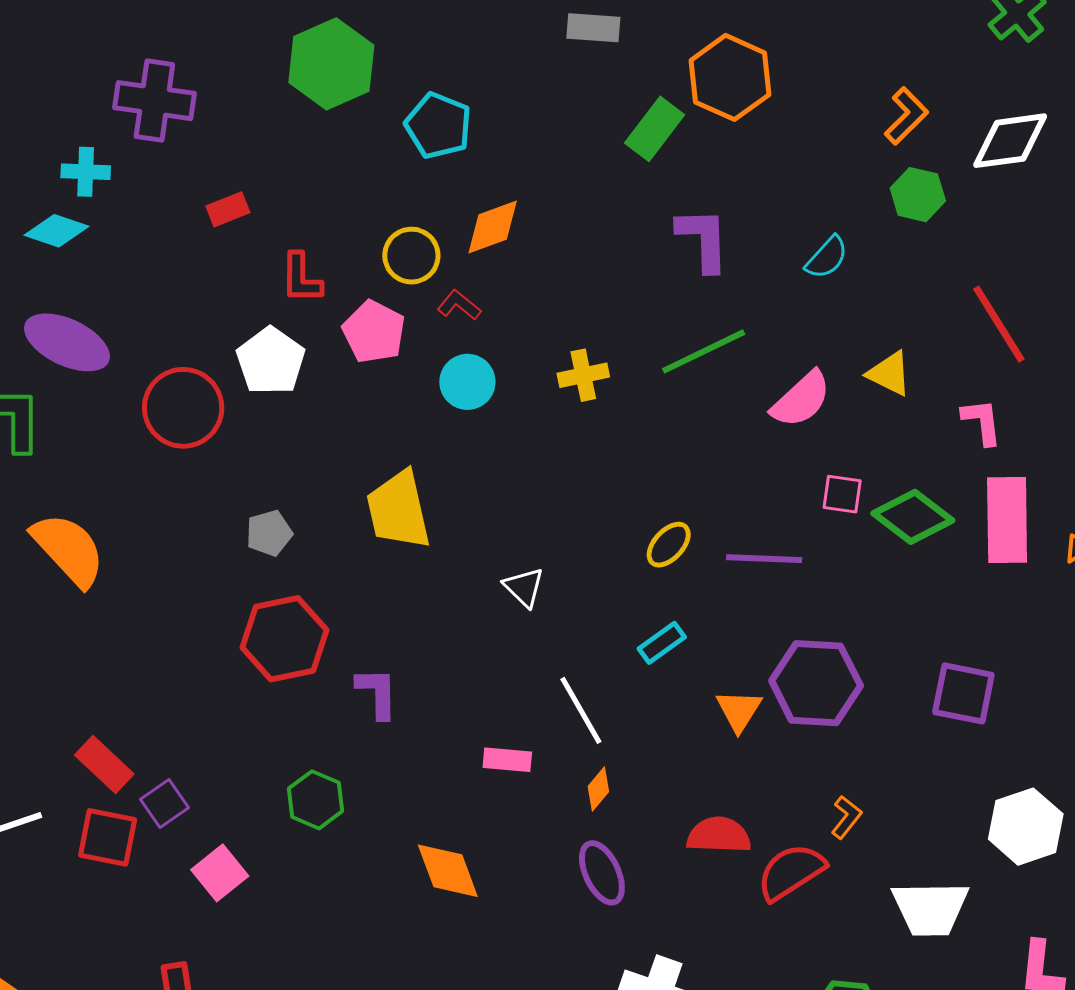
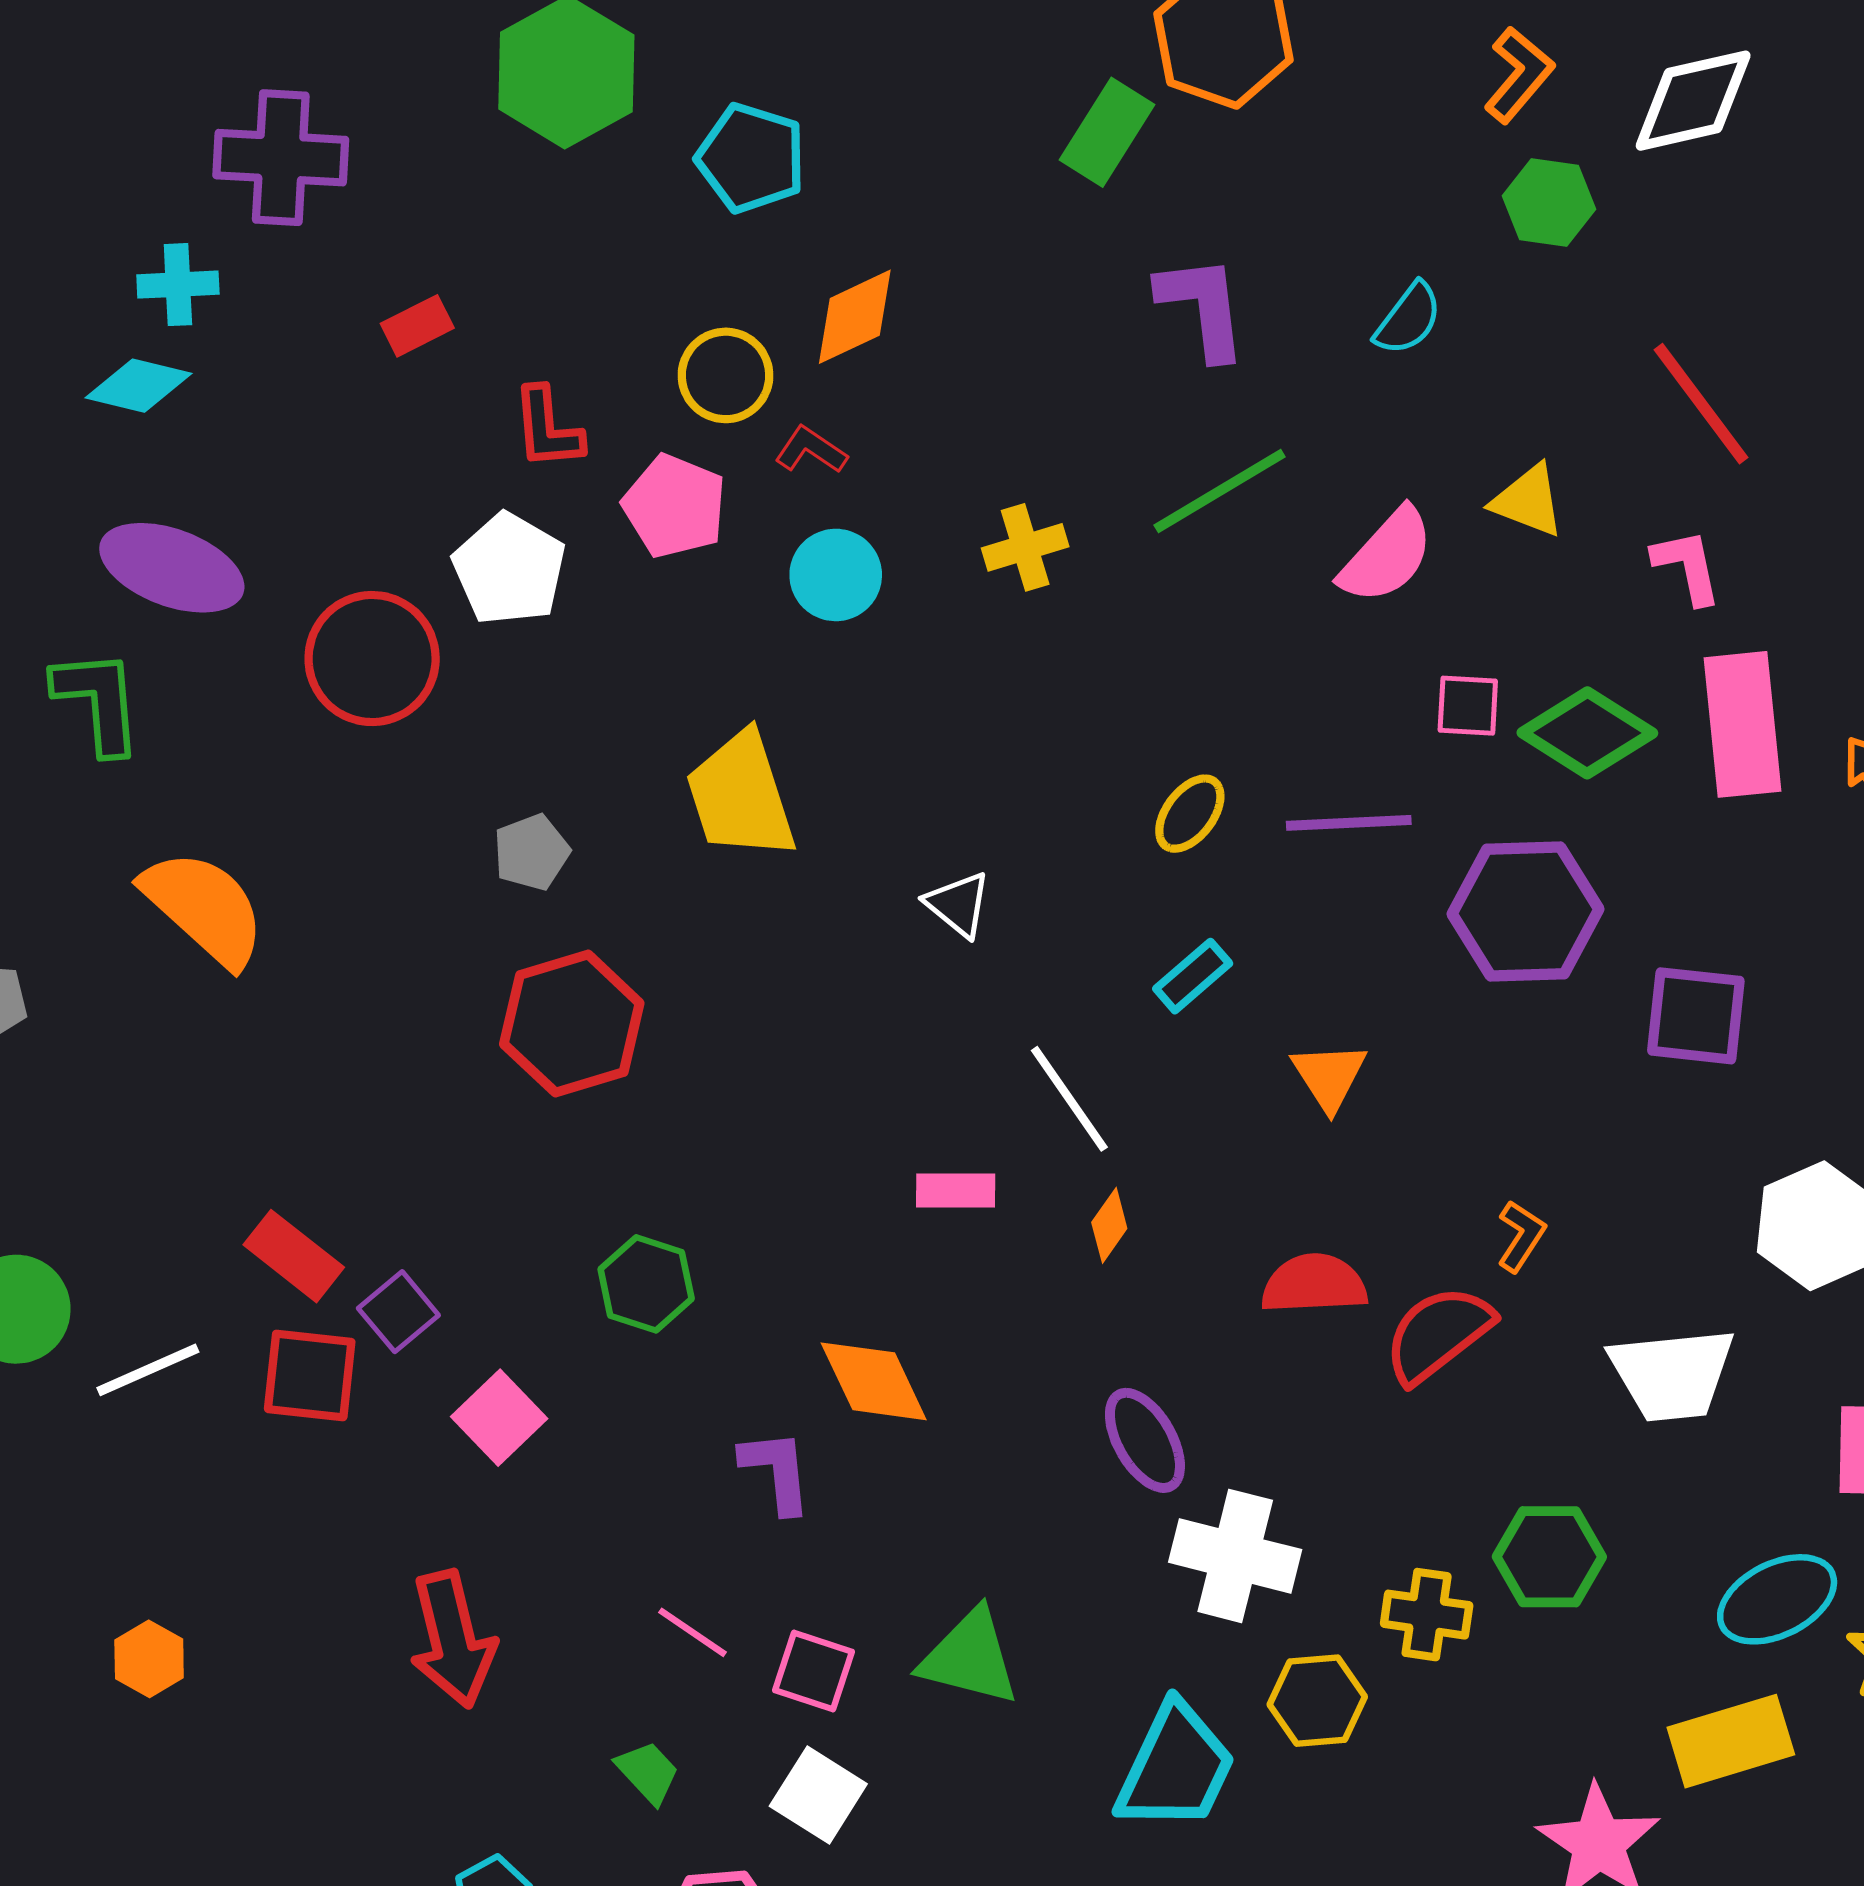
purple hexagon: (816, 683) -> (1526, 911), moved
purple L-shape: (377, 693) -> (776, 1471), moved
purple ellipse: (602, 873) -> (1145, 1440), moved

